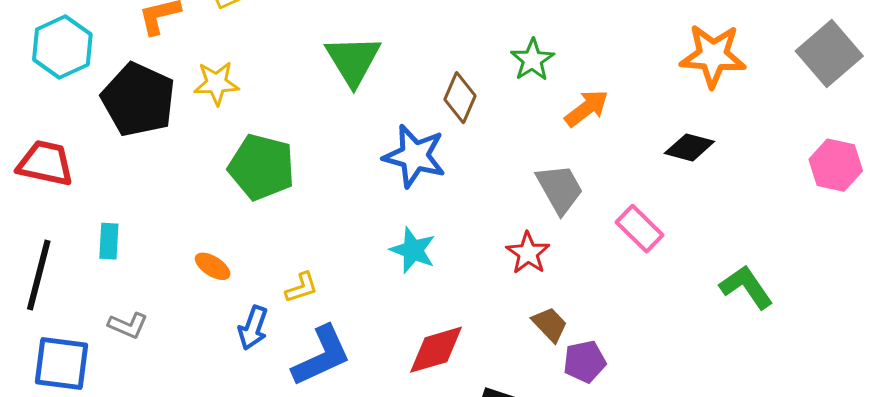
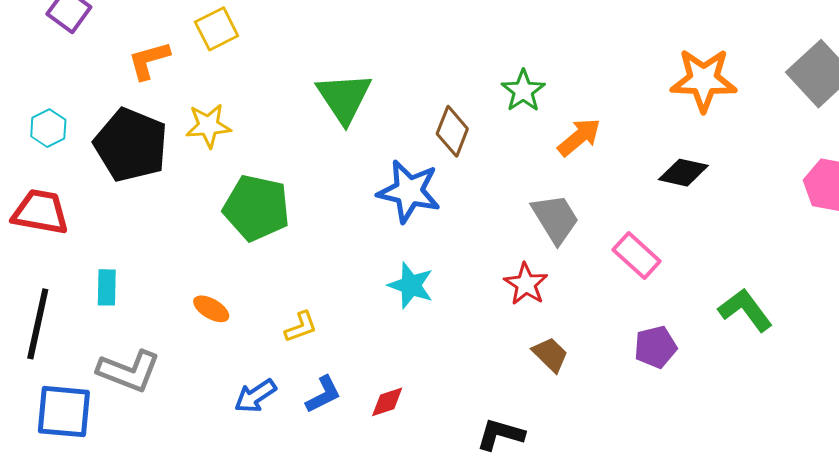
cyan hexagon: (62, 47) -> (48, 128), moved, size x0.6
gray L-shape: (128, 325) -> (129, 371), size x1.6
blue arrow: (253, 328) -> (255, 396), moved, turned 39
red diamond: (436, 350) -> (387, 402), moved, size x0.6
blue L-shape: (321, 356) -> (323, 394), size x0.6
purple pentagon: (585, 362) -> (655, 347), moved

